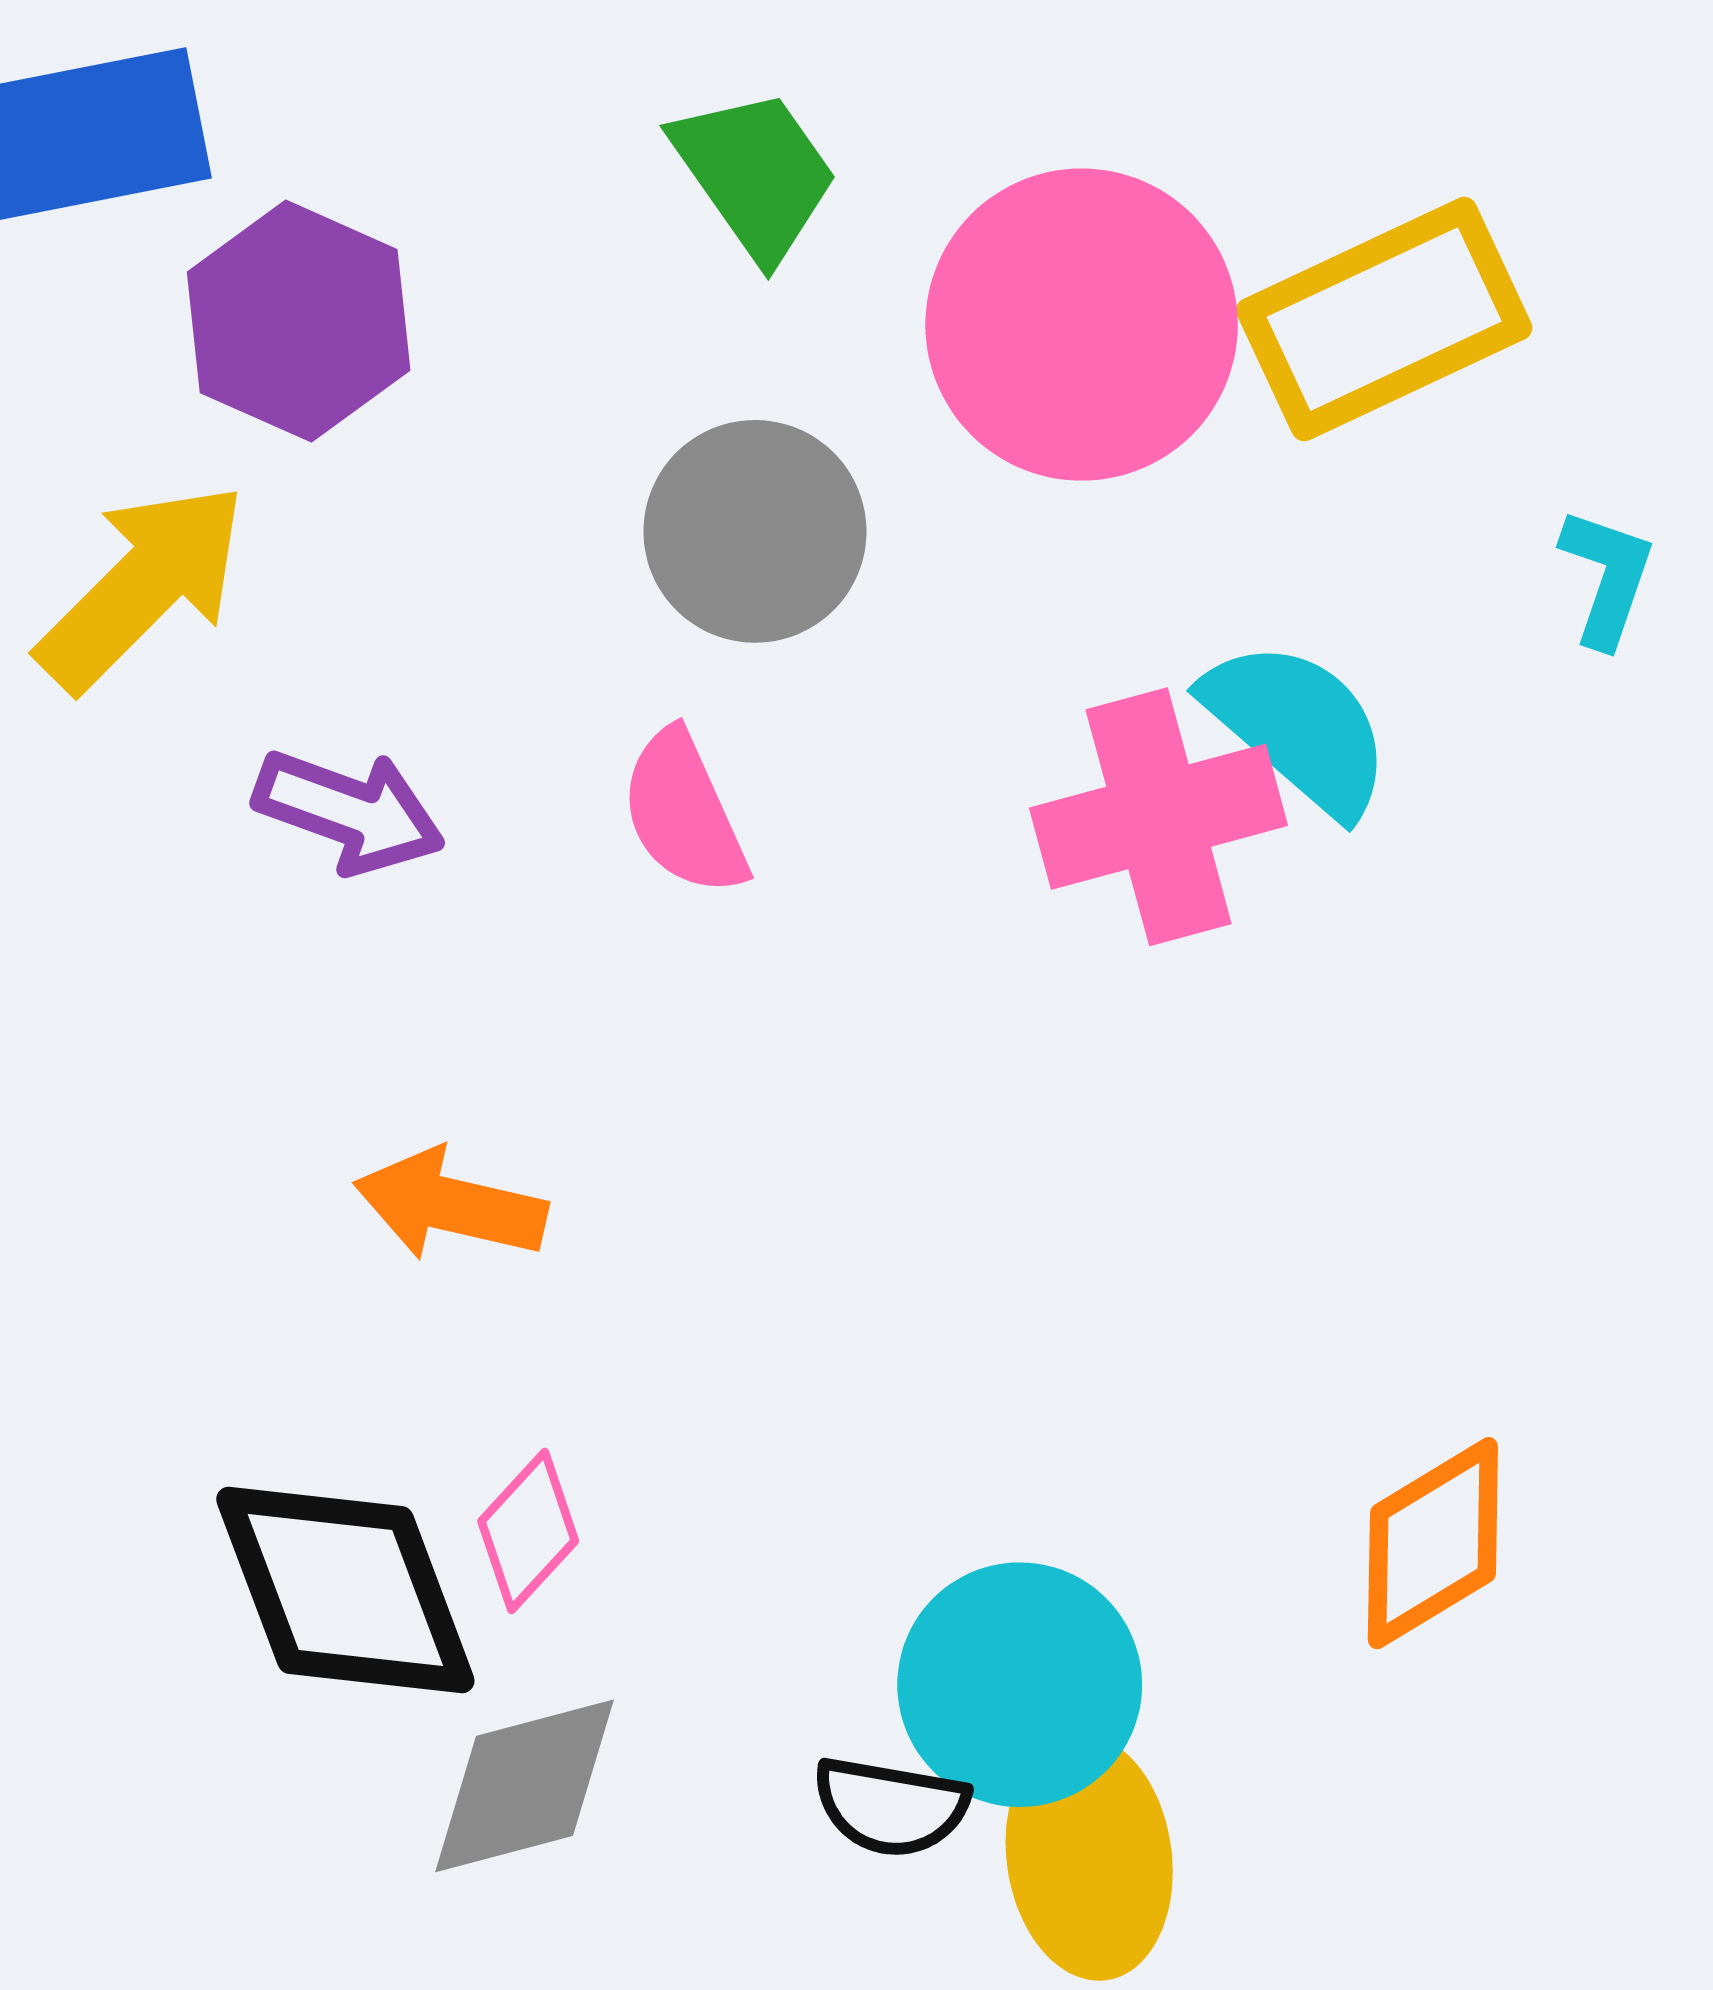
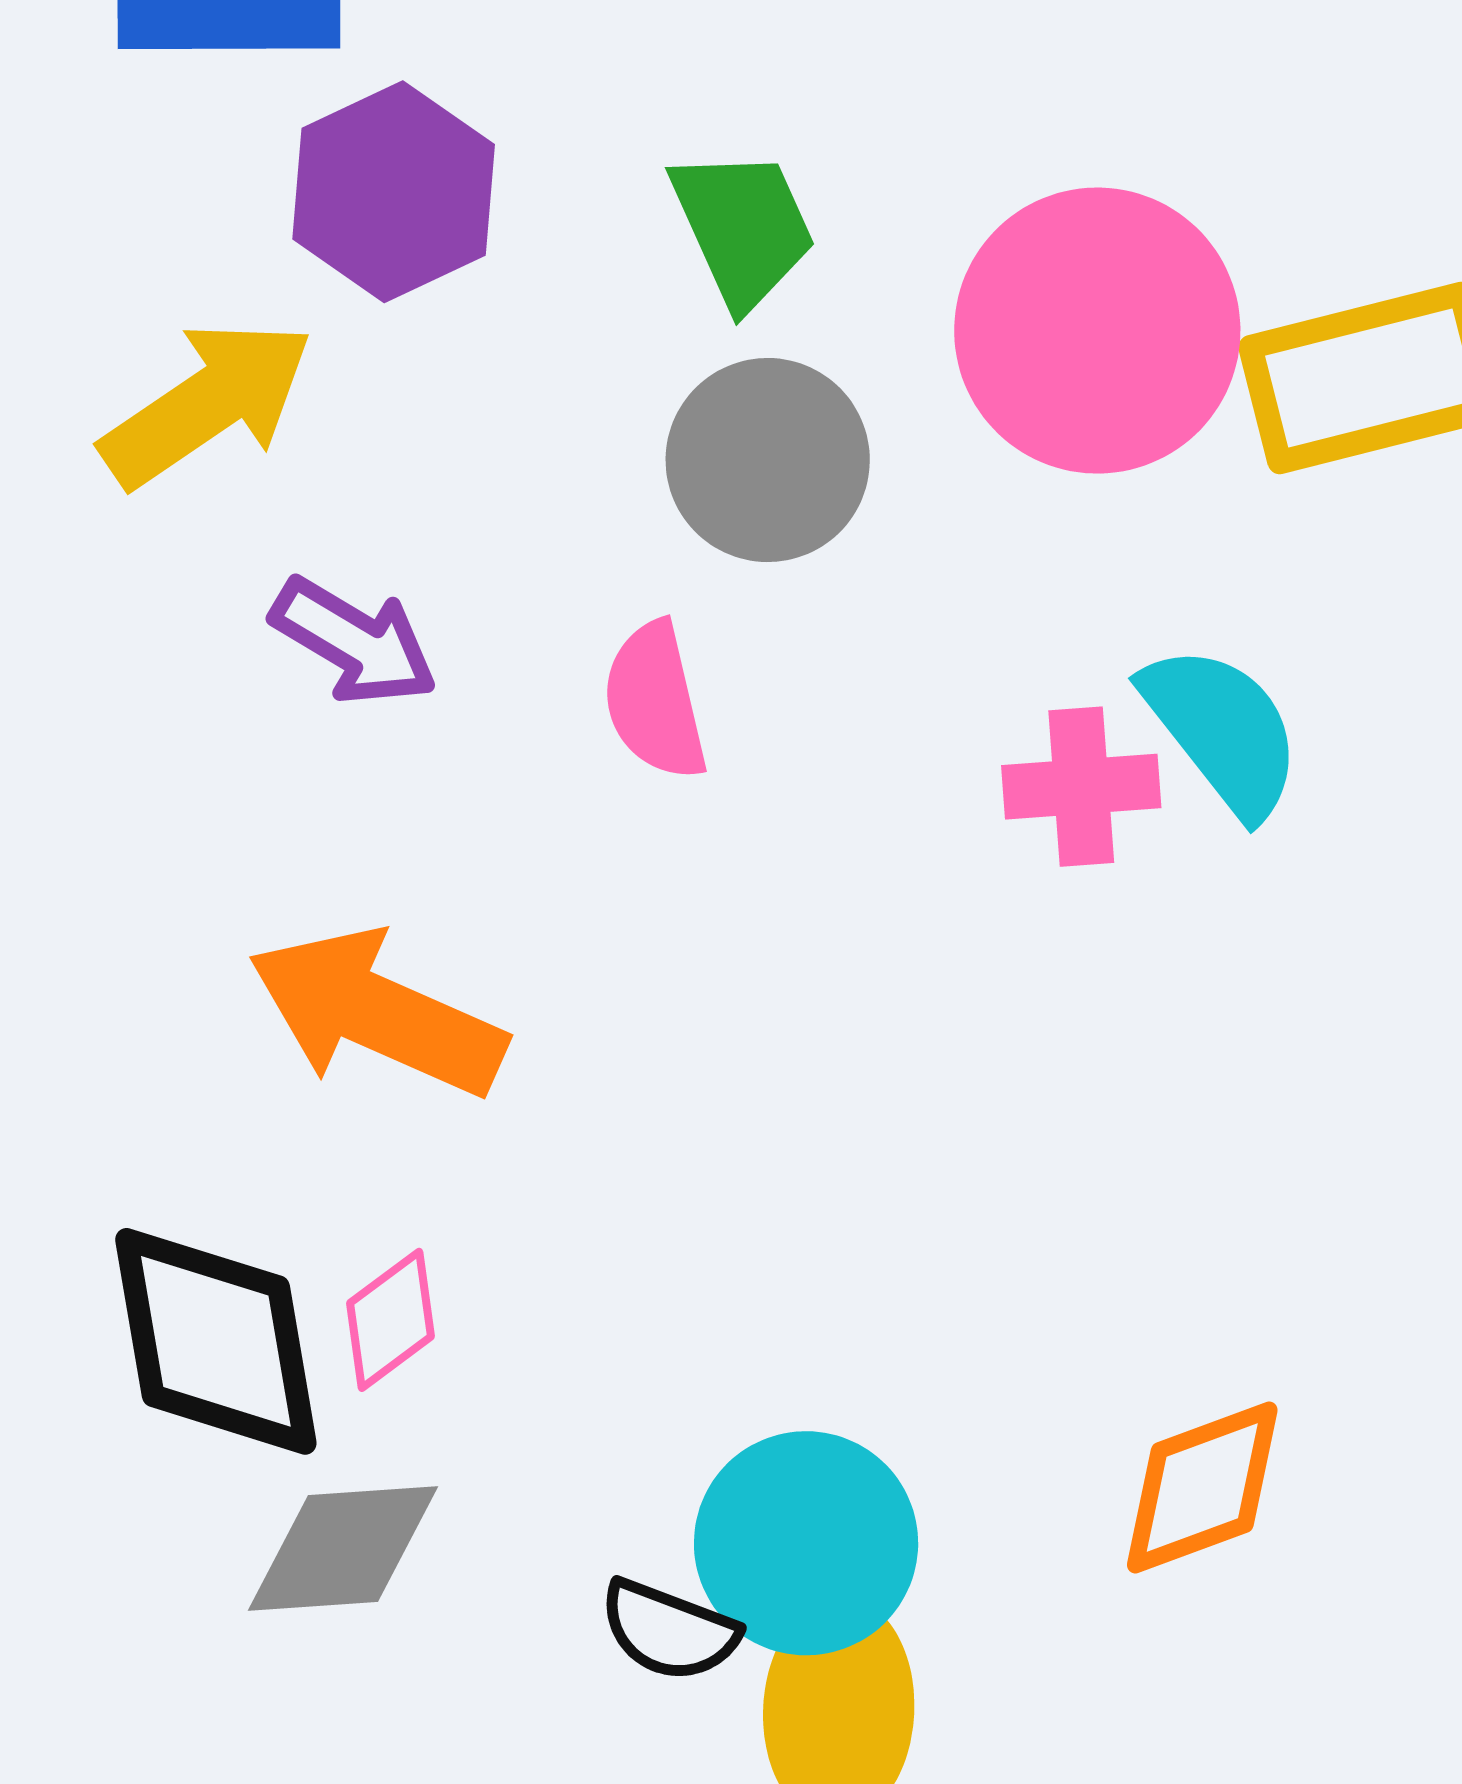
green trapezoid: (755, 174) -> (743, 228), moved
pink cross: (1159, 817) -> (1081, 787), size x0.7
orange arrow: (450, 1205) -> (377, 1013), size x1.5

